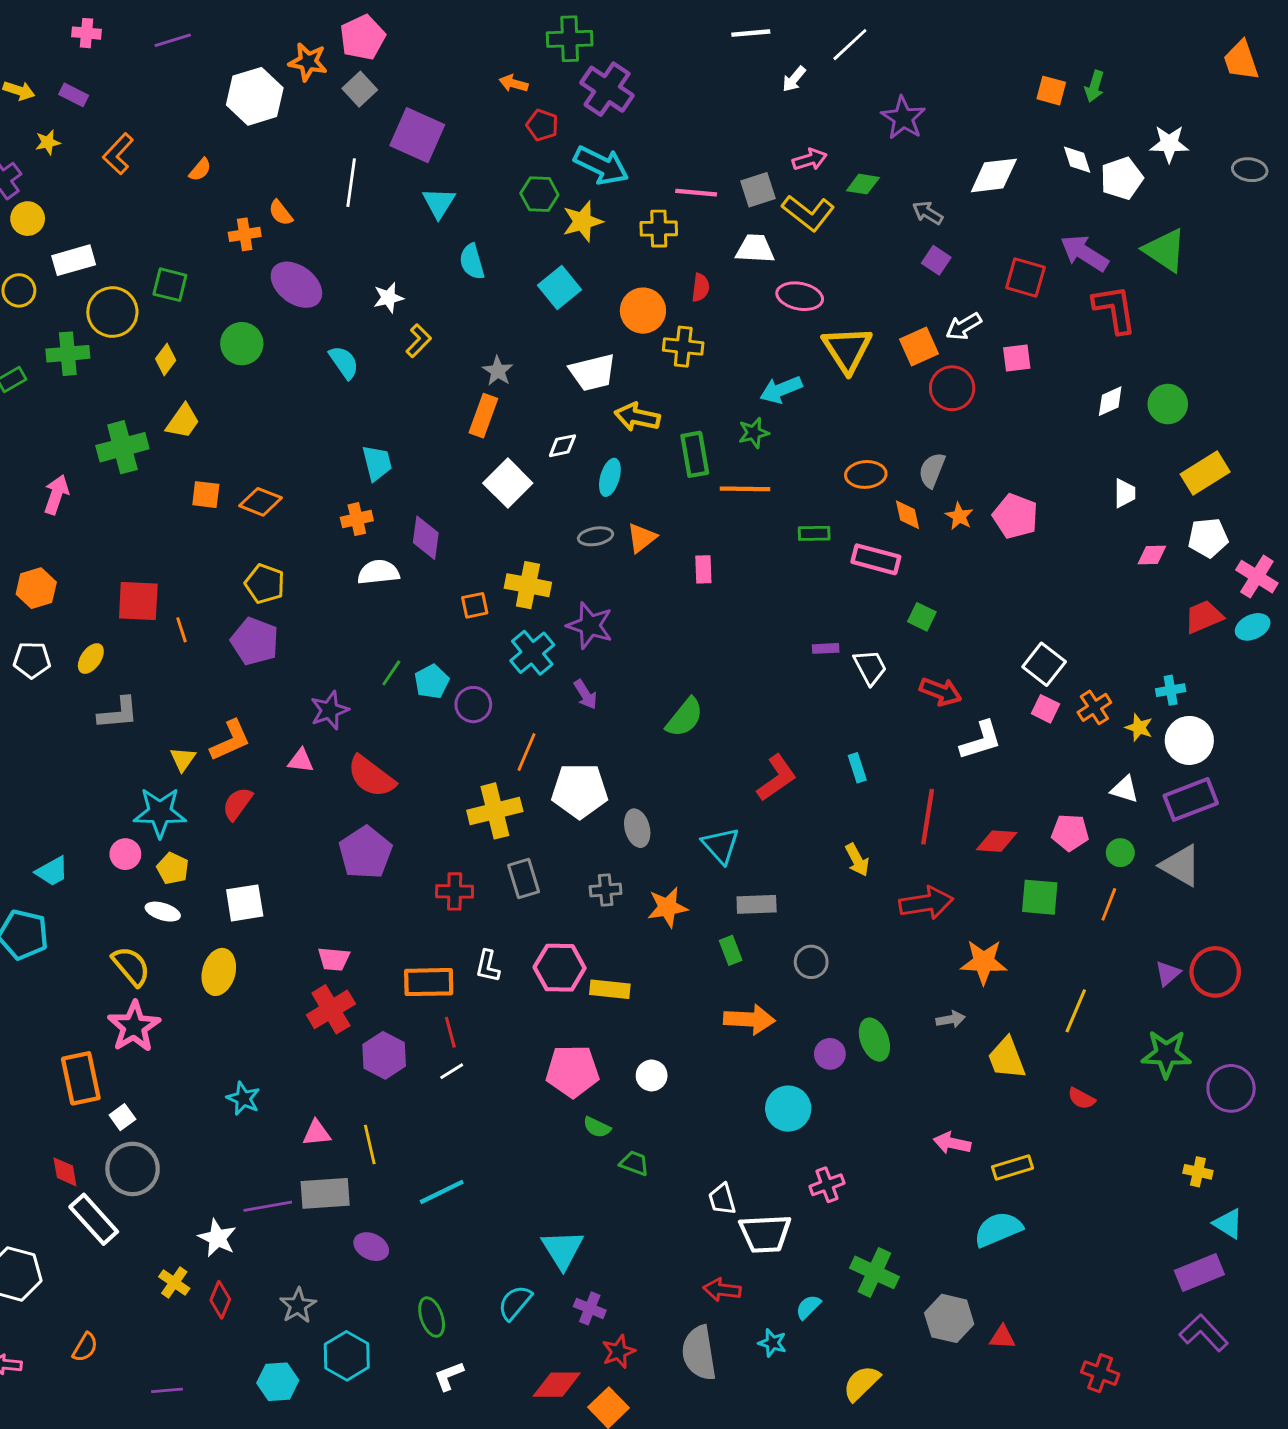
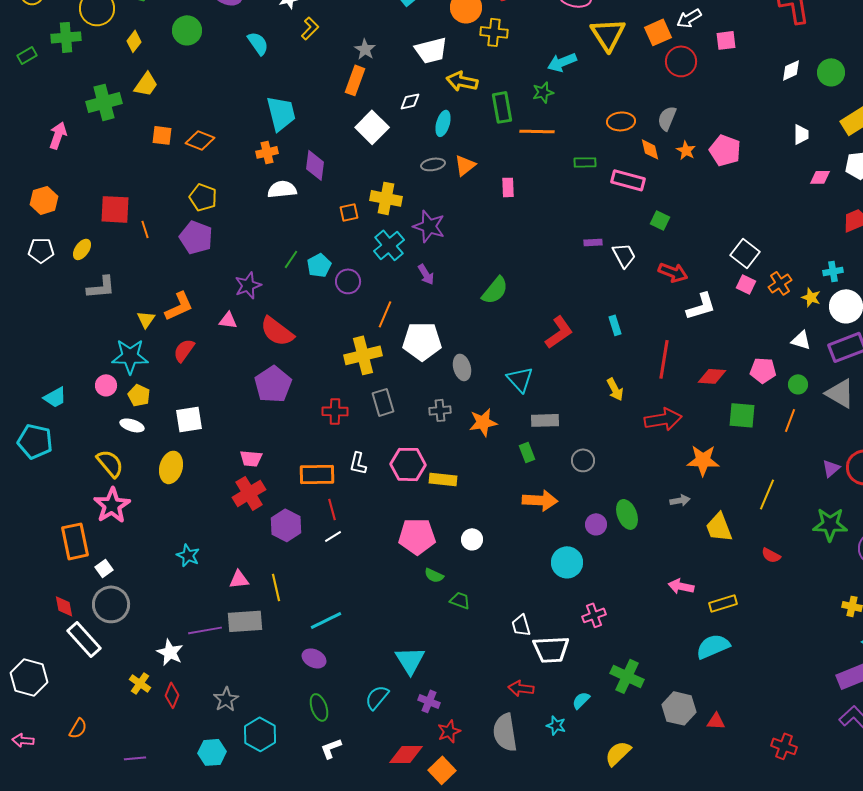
cyan trapezoid: (377, 463) -> (281, 113), size x1.4
purple ellipse: (371, 1247) -> (314, 658), moved

